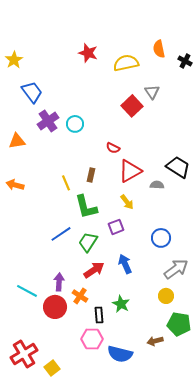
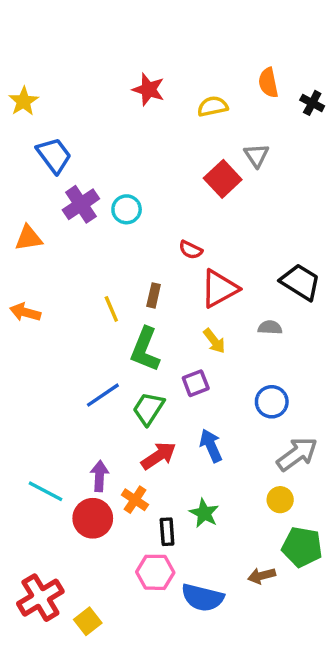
yellow semicircle: (126, 63) -> (213, 106), size x0.7
gray semicircle: (157, 185) -> (270, 327), moved
green L-shape: (86, 207) -> (145, 349), turned 36

